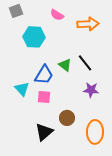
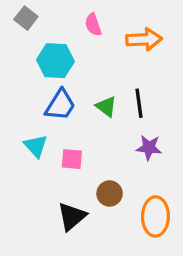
gray square: (16, 11) -> (26, 18), turned -32
pink semicircle: (57, 15) -> (93, 25), turned 40
black line: (85, 63) -> (139, 103), turned 30
blue trapezoid: (44, 75) -> (60, 105), moved

